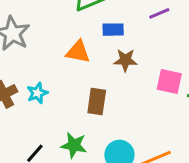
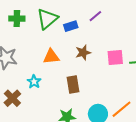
blue rectangle: (113, 30) -> (71, 26), moved
cyan star: (37, 93) -> (34, 82), moved

